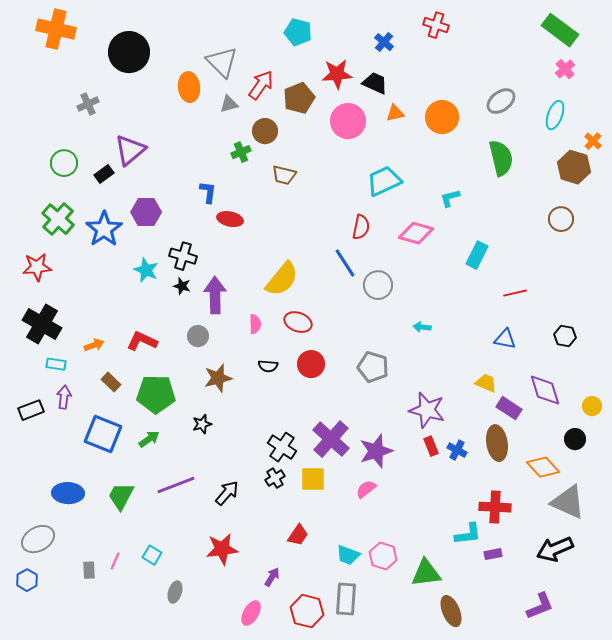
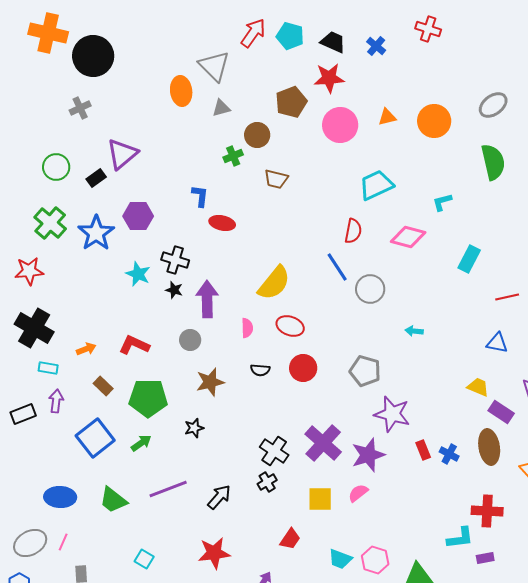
black circle: (129, 52) -> (93, 56), moved
black trapezoid: (375, 83) -> (333, 42), moved
red arrow: (261, 85) -> (253, 33), moved
purple star: (427, 410) -> (392, 414), moved
blue square: (103, 434) -> (95, 438), turned 30
yellow square: (313, 479) -> (320, 499), moved
green trapezoid: (121, 496) -> (113, 500), turned -80
pink line: (115, 561) -> (63, 542), moved

